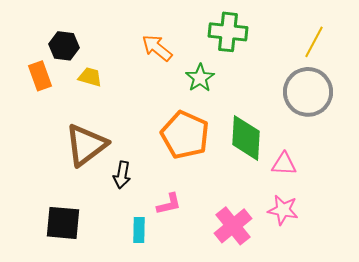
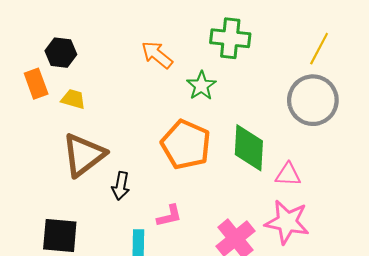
yellow trapezoid: (90, 77) -> (73, 99), moved
pink star: (283, 210) -> (287, 222), size x1.4

